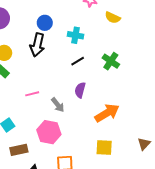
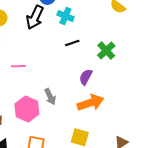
cyan cross: (75, 35) -> (65, 16), moved
purple semicircle: (80, 90) -> (86, 77), moved
gray arrow: (58, 105) -> (50, 97), moved

